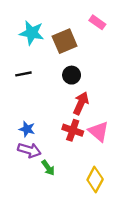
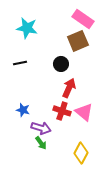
pink rectangle: (97, 22) -> (83, 19), size x1.5
brown square: (65, 41) -> (78, 41), moved
purple arrow: (29, 150) -> (41, 128), moved

